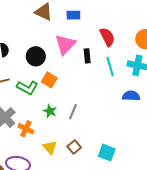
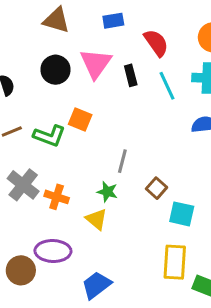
blue rectangle: (73, 15) -> (113, 21), moved
black circle: (36, 56) -> (56, 70), moved
green star: (50, 111) -> (107, 192), moved
brown square: (74, 147) -> (157, 188), moved

